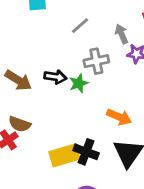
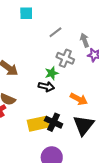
gray cross: (96, 61) -> (65, 58), turned 30
black arrow: (55, 77) -> (46, 87), moved

